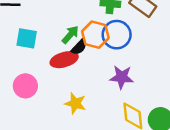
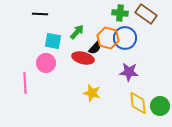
green arrow: (70, 35) -> (77, 32), moved
red ellipse: (64, 60) -> (83, 58), turned 30
pink circle: (25, 86) -> (46, 63), moved

